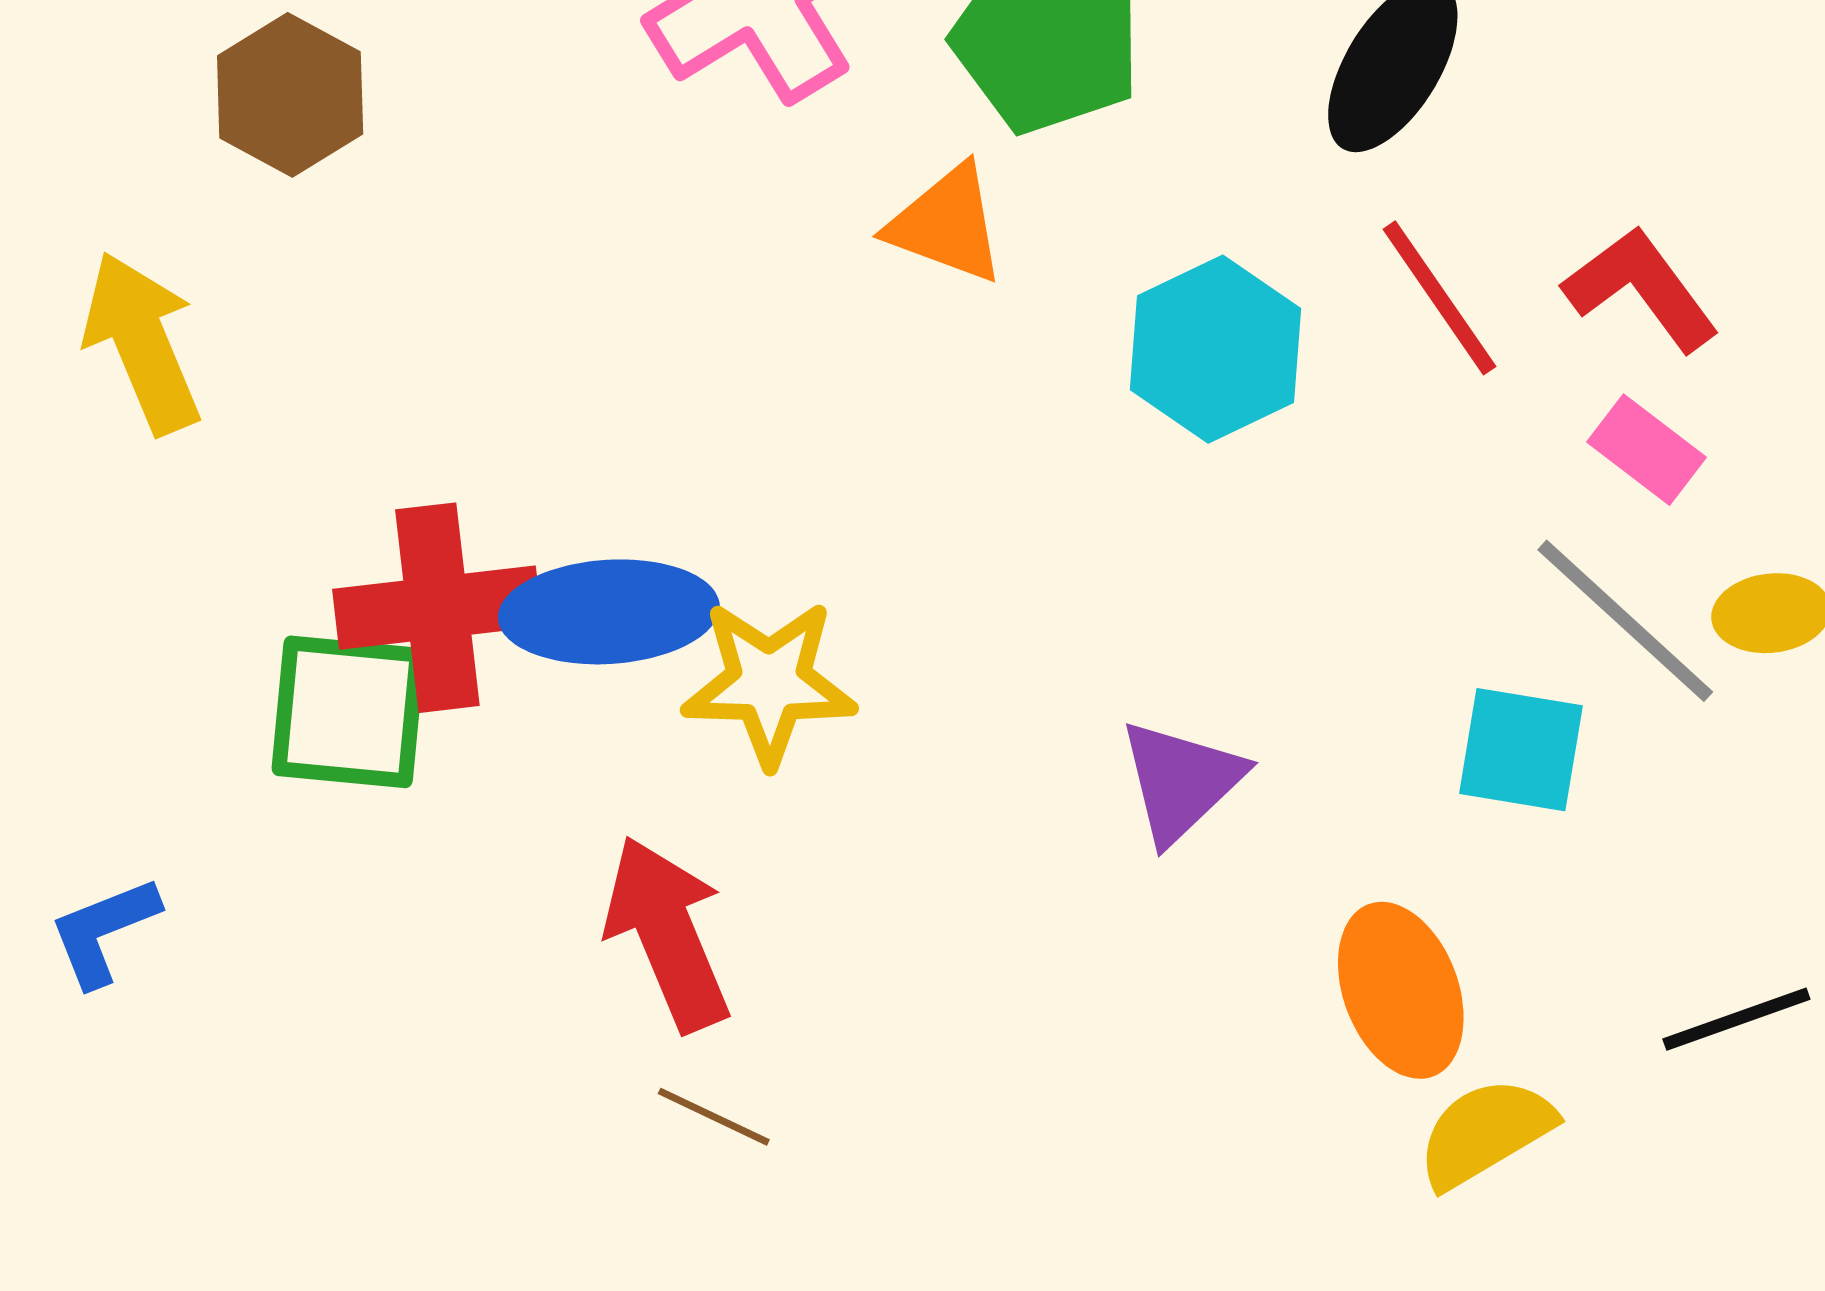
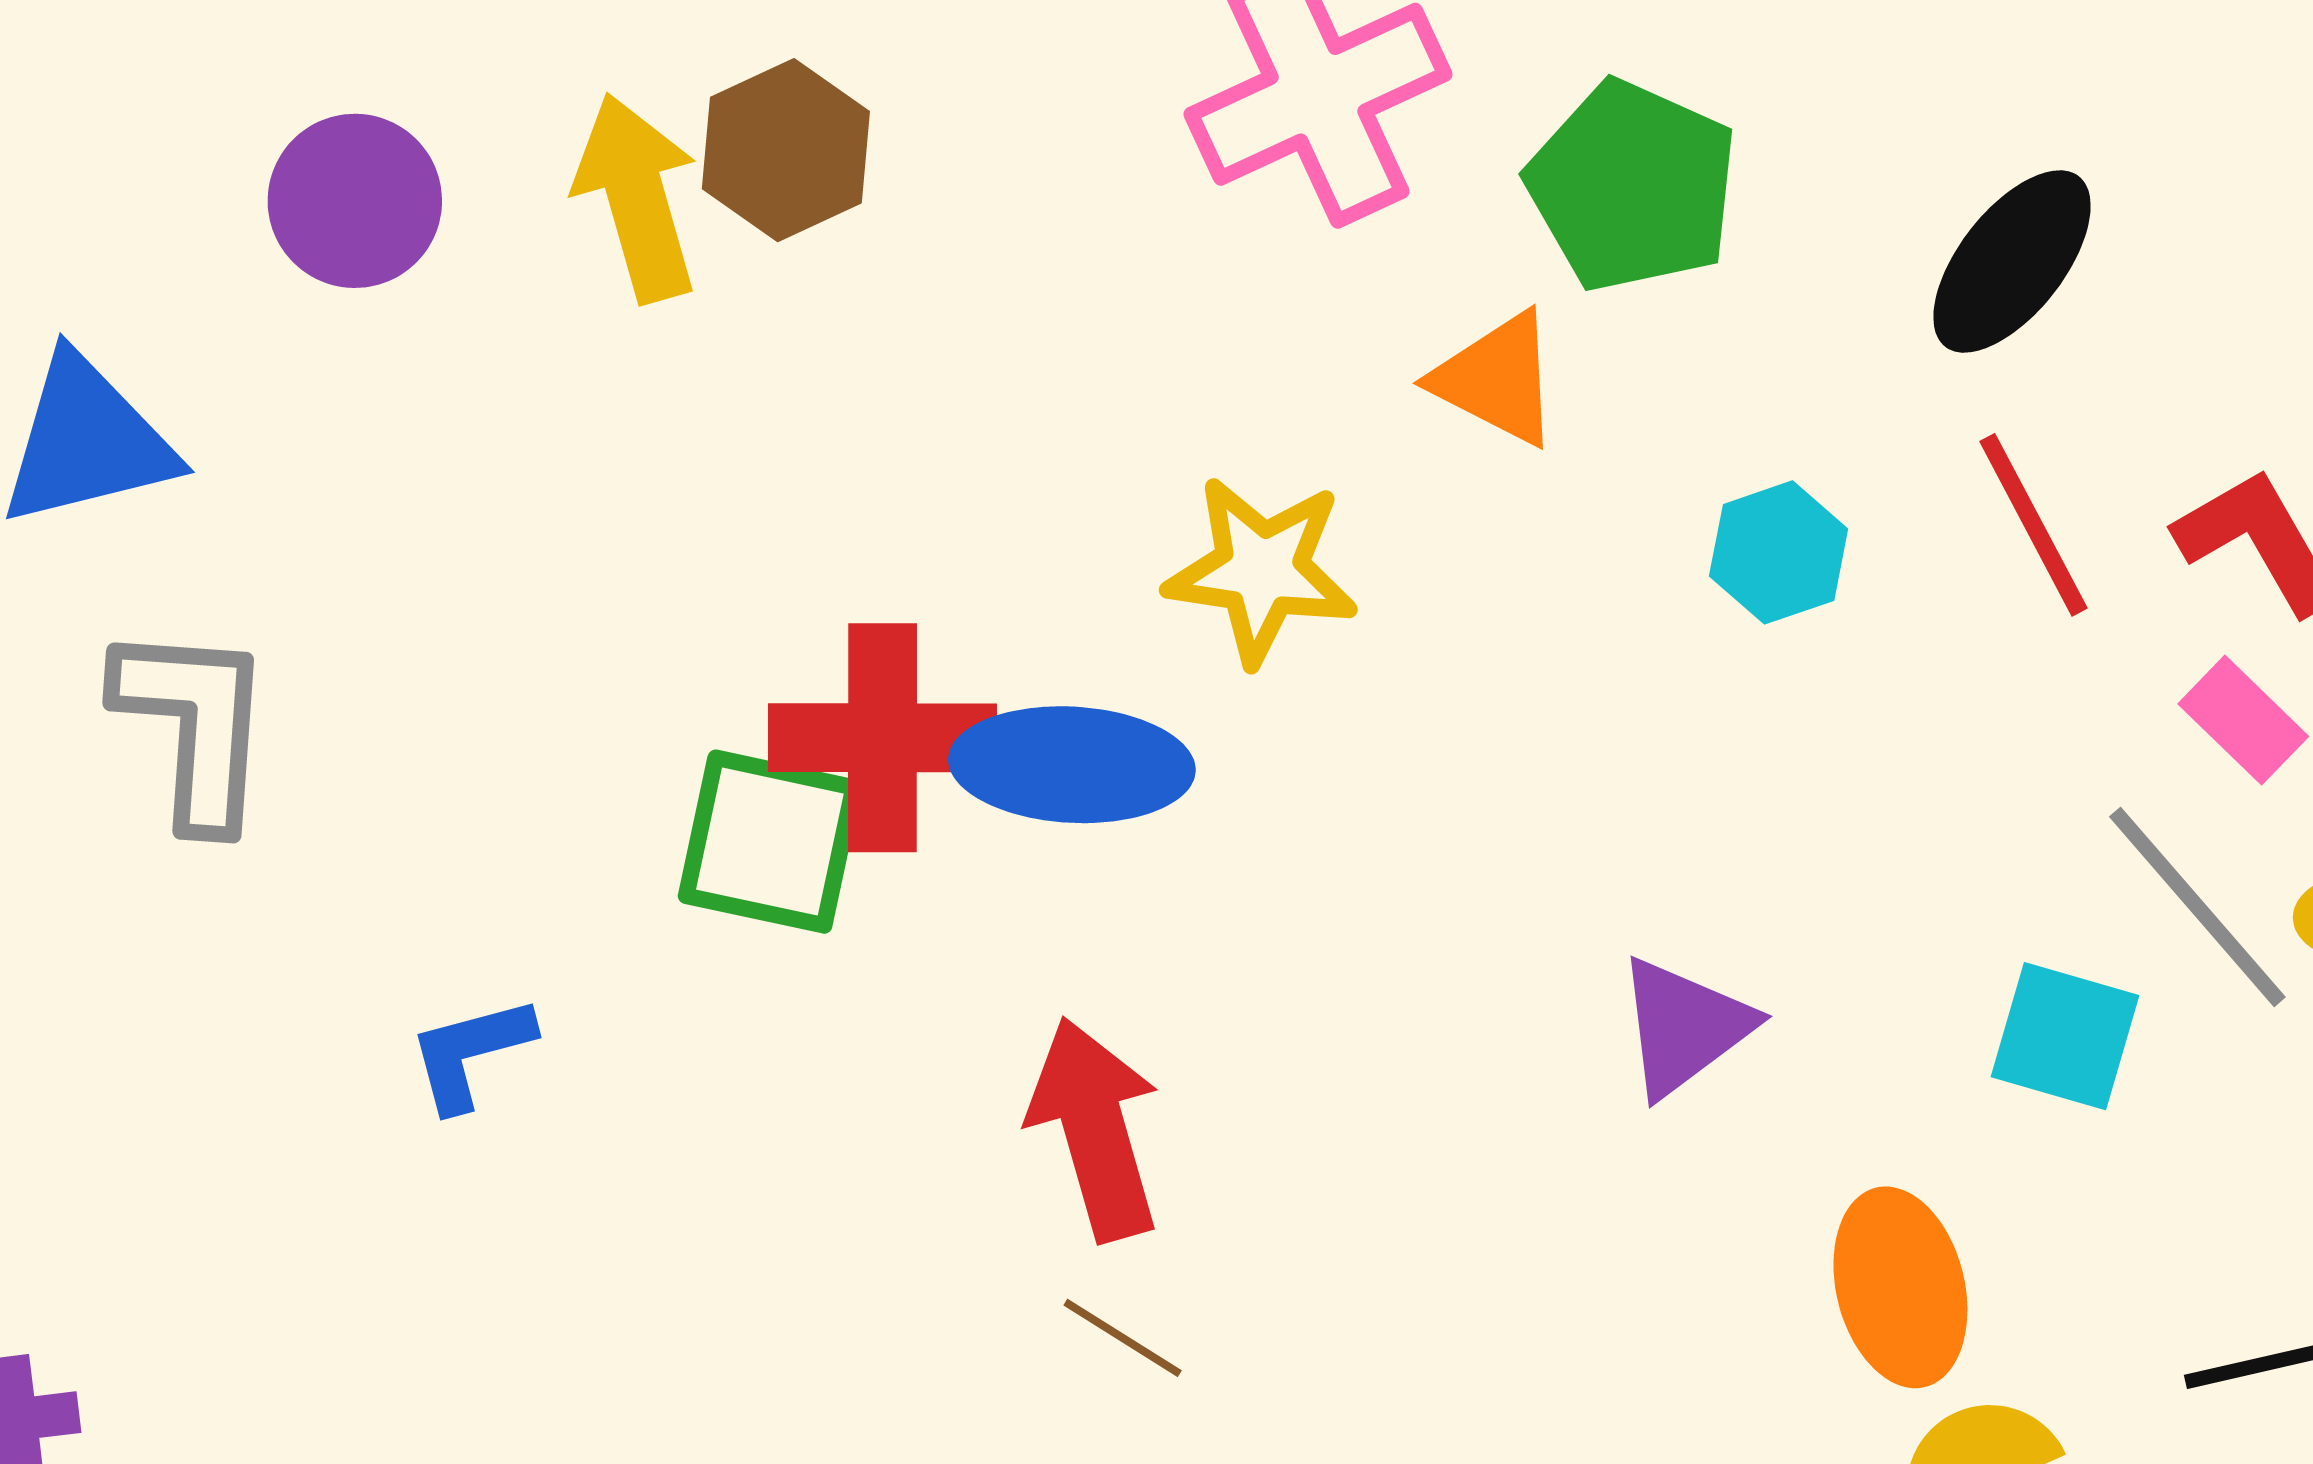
yellow arrow: (142, 343) -> (637, 198), moved
cyan hexagon: (1216, 349) -> (1779, 552), size x0.7
yellow star: (769, 683) -> (1261, 570), moved

